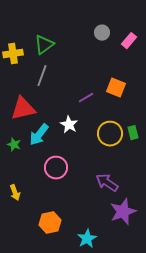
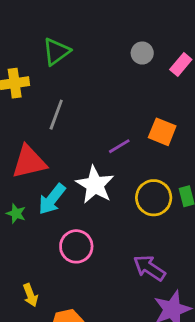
green triangle: (44, 45) -> (56, 52), moved
white star: (69, 125) -> (95, 185), size x1.5
yellow arrow: (15, 193) -> (30, 295), moved

